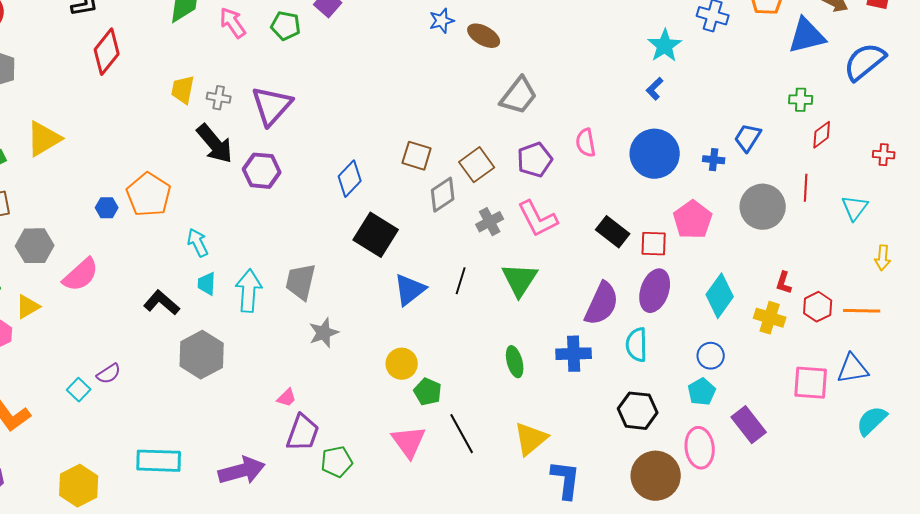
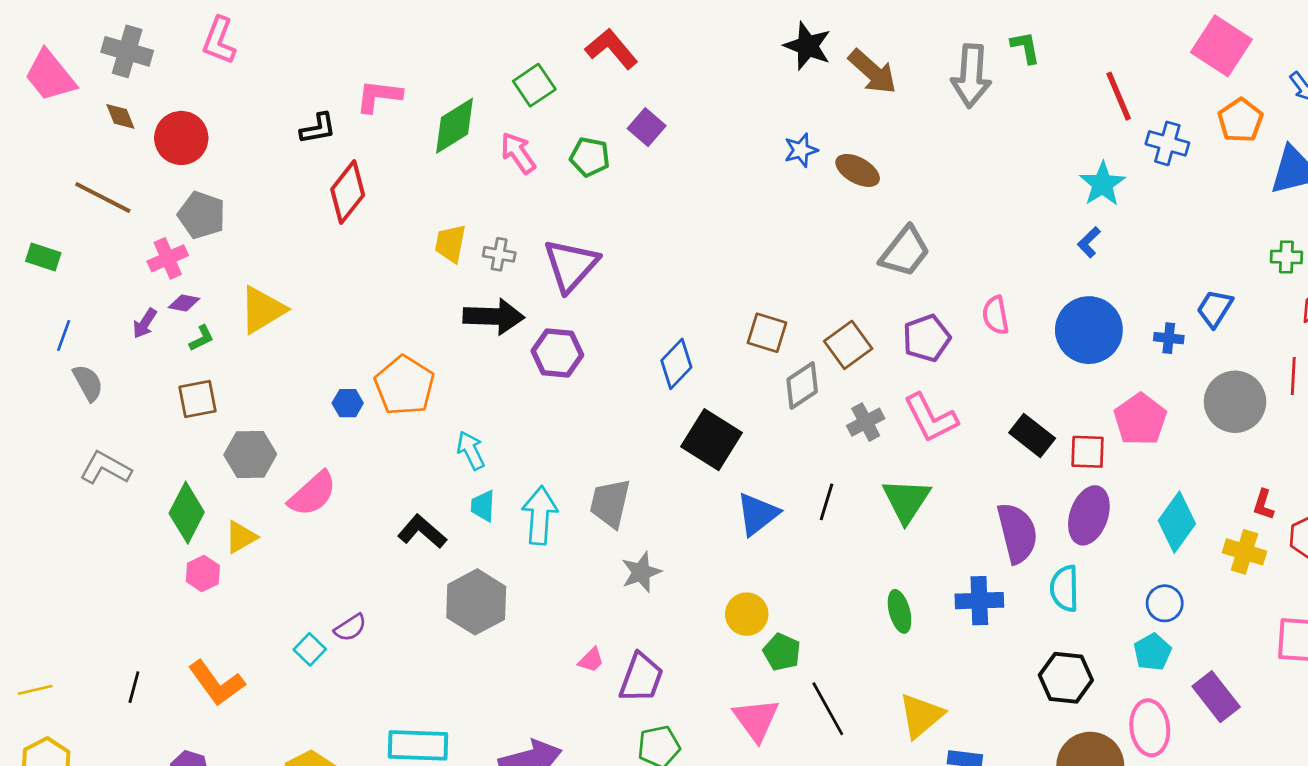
black arrow: (215, 144) -> (494, 317), turned -48
purple semicircle: (602, 304) -> (1017, 533), turned -39
purple trapezoid: (303, 433) -> (641, 678), moved

